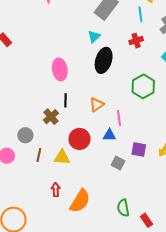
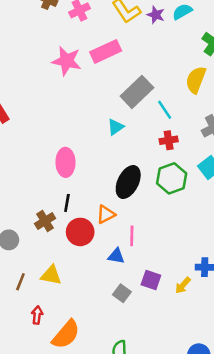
cyan line: (140, 14) -> (165, 110), moved, turned -35
black ellipse: (104, 60) -> (128, 182), moved
green hexagon: (143, 86) -> (172, 178), moved
red circle: (79, 139) -> (80, 232), moved
brown line: (39, 155) -> (20, 282), moved

